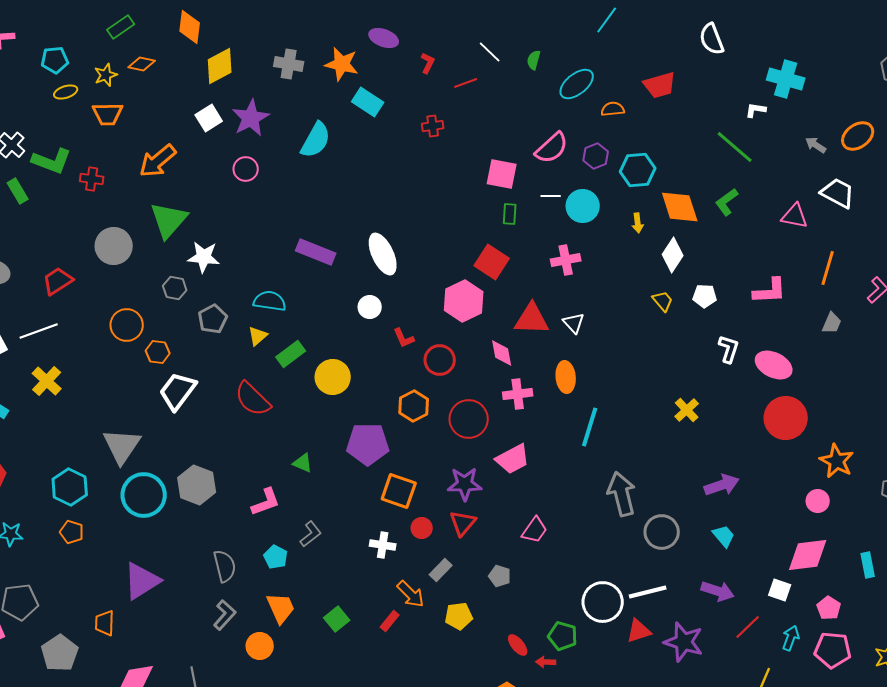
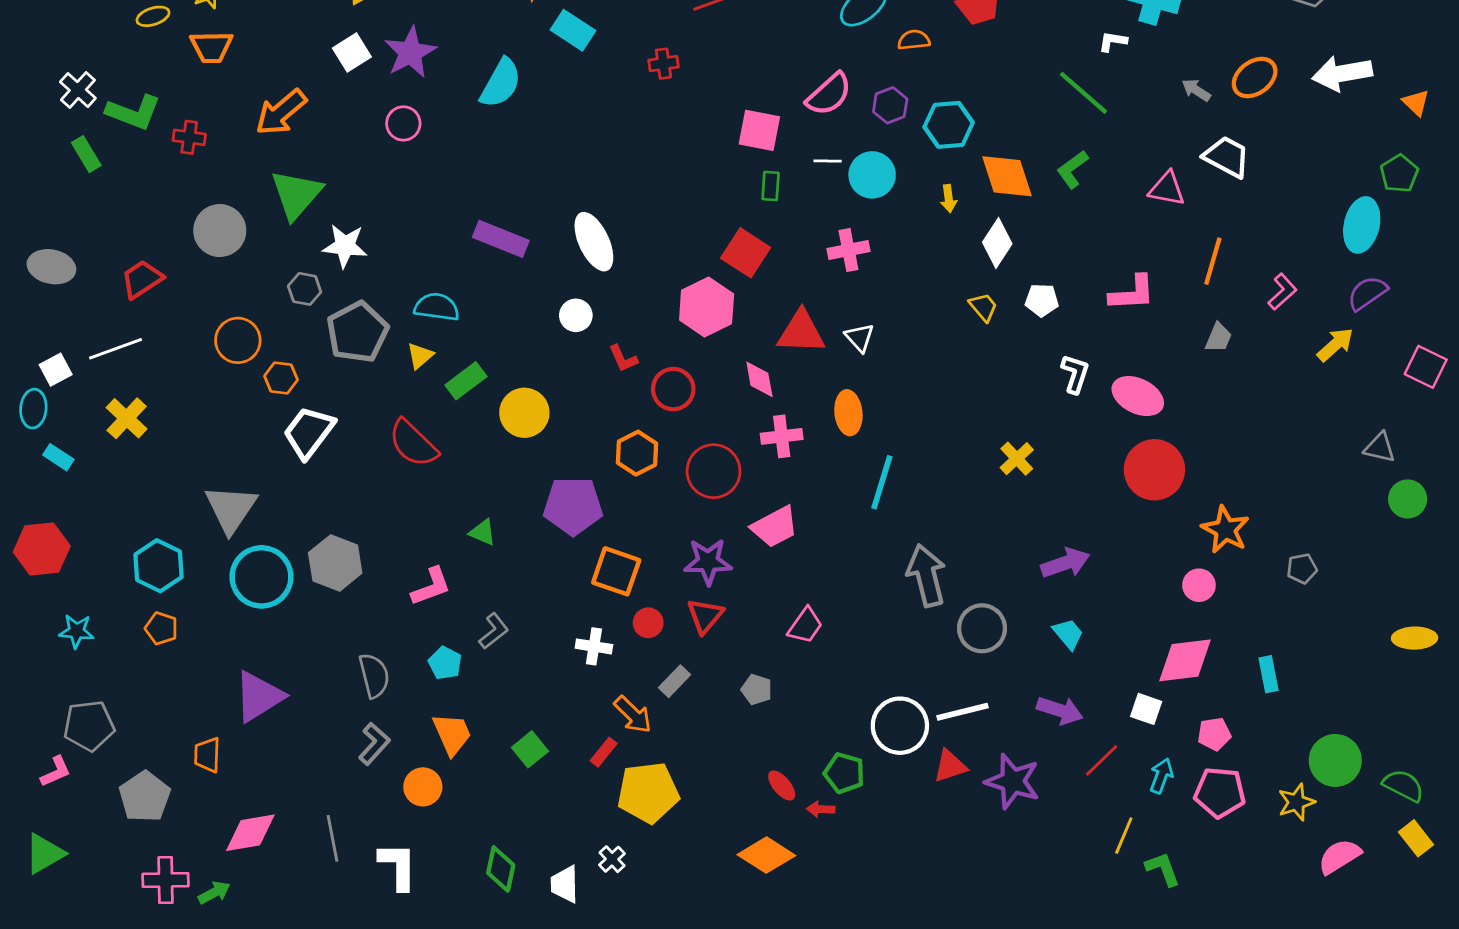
gray pentagon: (213, 319) -> (357, 332), size x1.5
pink pentagon: (829, 608) -> (1214, 734), turned 30
yellow pentagon: (459, 616) -> (648, 792), moved, size x1.6

